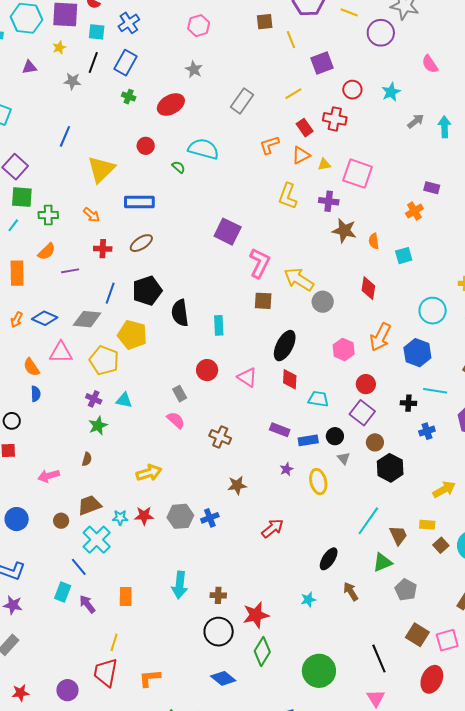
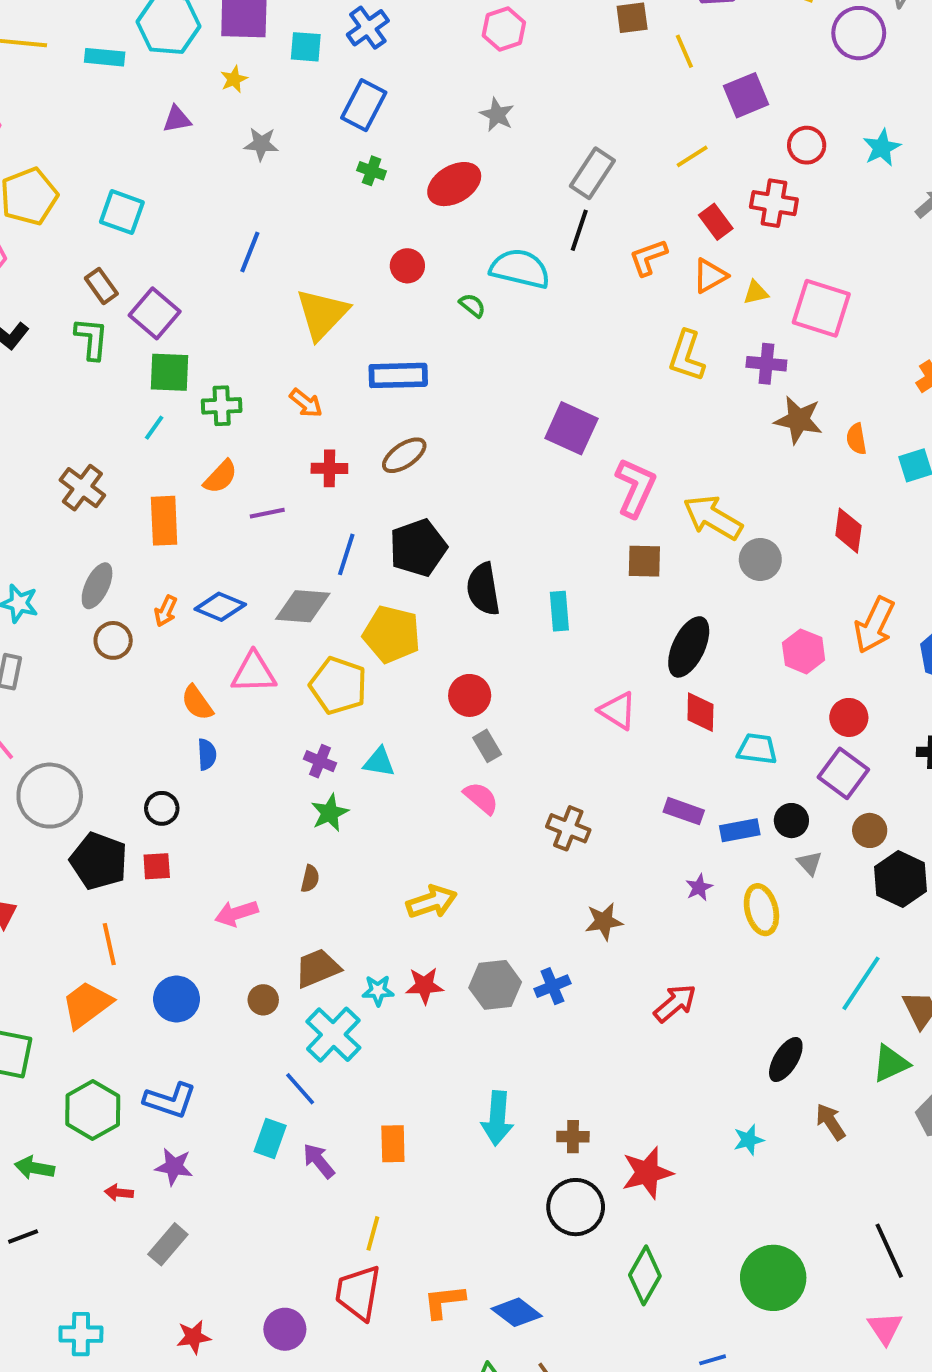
black line: (93, 63) -> (579, 230), moved
red circle: (207, 370) -> (470, 695), moved
green diamond: (262, 651) -> (645, 1275), moved
blue diamond: (223, 678) -> (517, 1312), moved

